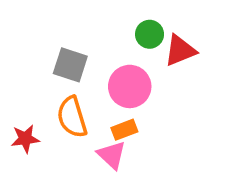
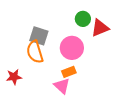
orange semicircle: (72, 117) -> (35, 52), moved

